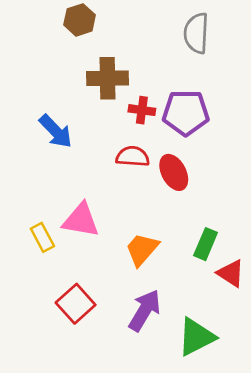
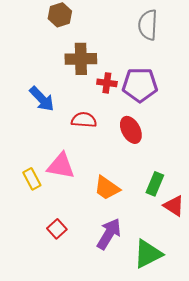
red semicircle: (133, 156) -> (84, 120), moved
orange trapezoid: (142, 249) -> (107, 188), turned -96
red square: (76, 304) -> (57, 229), size x0.7

